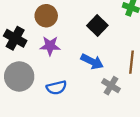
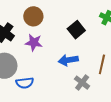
blue arrow: (92, 62) -> (68, 60), turned 138
blue semicircle: (56, 88) -> (25, 83), moved

